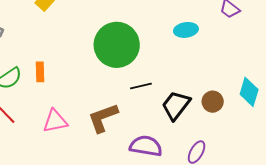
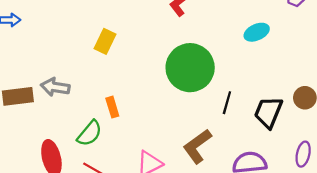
orange rectangle: (40, 72) -> (112, 107), moved
black line: (141, 86) -> (227, 103), turned -45

